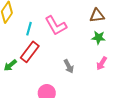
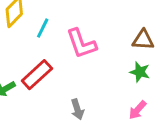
cyan line: (29, 29) -> (43, 28), moved
gray arrow: (69, 66) -> (77, 109), moved

